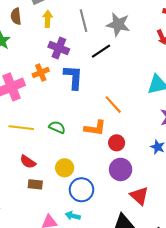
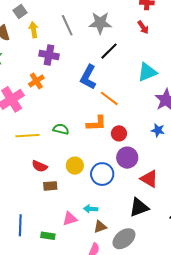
black line: (101, 51) -> (109, 51), moved
blue L-shape: (73, 77) -> (88, 77), moved, turned -145
blue circle: (82, 190) -> (102, 174), moved

